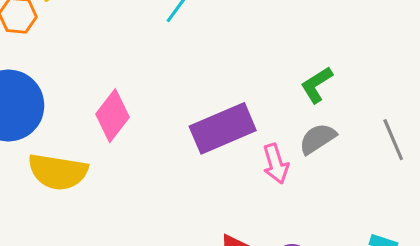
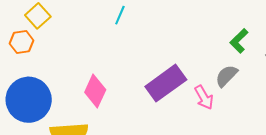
green L-shape: (317, 85) -> (239, 41), moved

